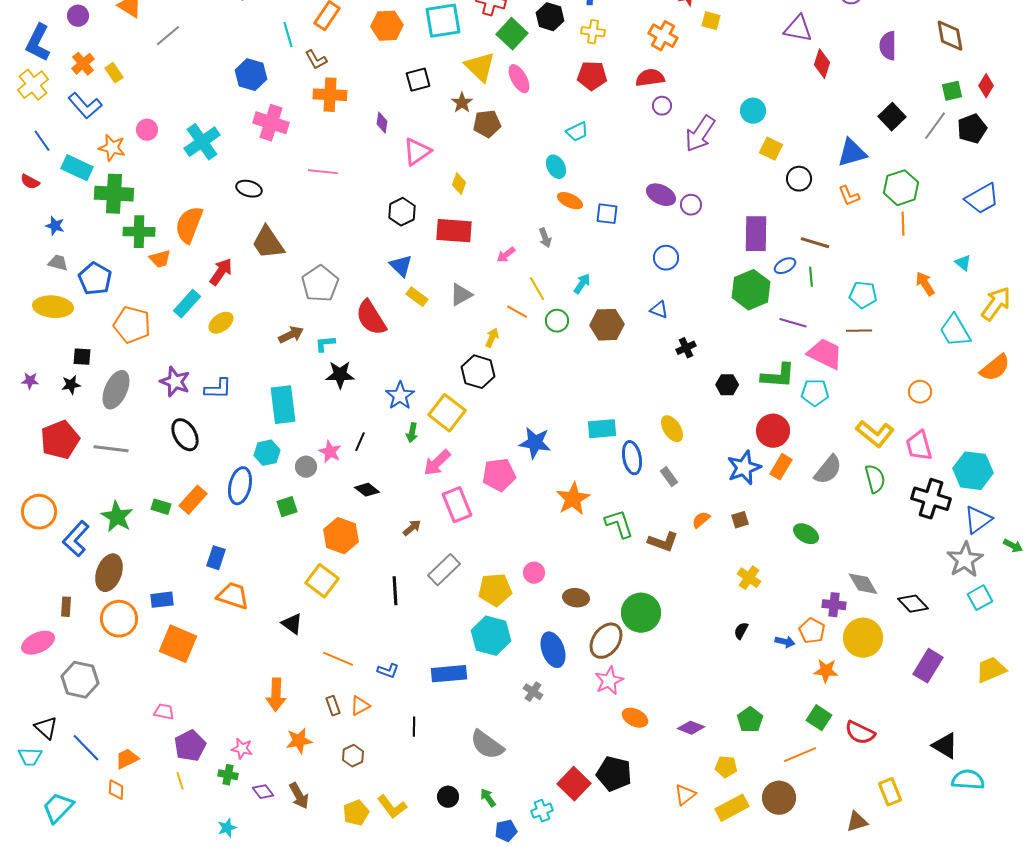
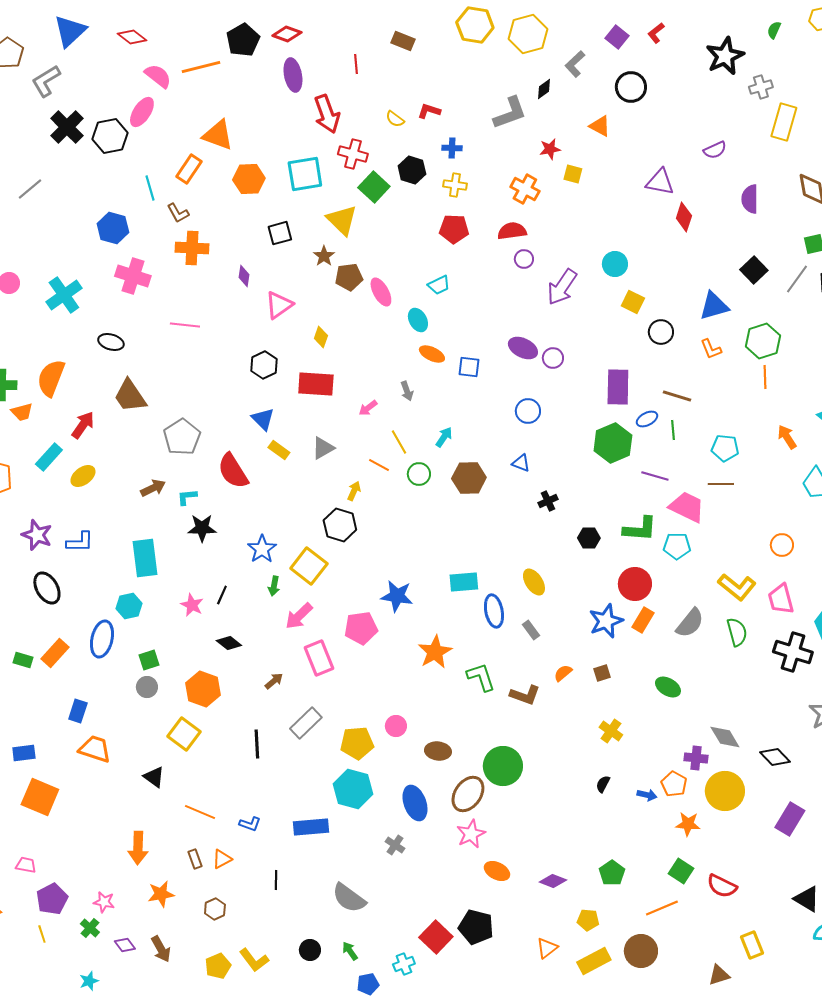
pink ellipse: (519, 79) -> (381, 292), moved
gray circle: (306, 467) -> (147, 687), moved
green cross: (228, 775) -> (90, 928), turned 30

